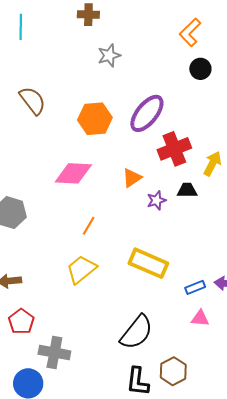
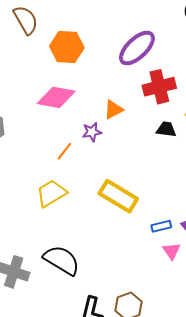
orange hexagon: (95, 119) -> (67, 47), moved
purple star: (156, 200) -> (92, 132), moved
pink triangle: (200, 318) -> (172, 251), moved, turned 42
black semicircle: (137, 332) -> (62, 260), moved, turned -105

